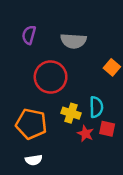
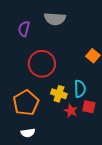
gray semicircle: (73, 41) -> (55, 19), moved
orange pentagon: (31, 124) -> (26, 103), turned 30

